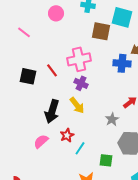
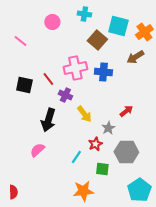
brown square: (101, 31) -> (97, 40), turned 30
blue cross: (122, 63) -> (103, 72), moved
purple cross: (81, 83) -> (65, 95), moved
yellow arrow: (77, 105) -> (84, 114), moved
red star: (67, 135) -> (95, 144), moved

